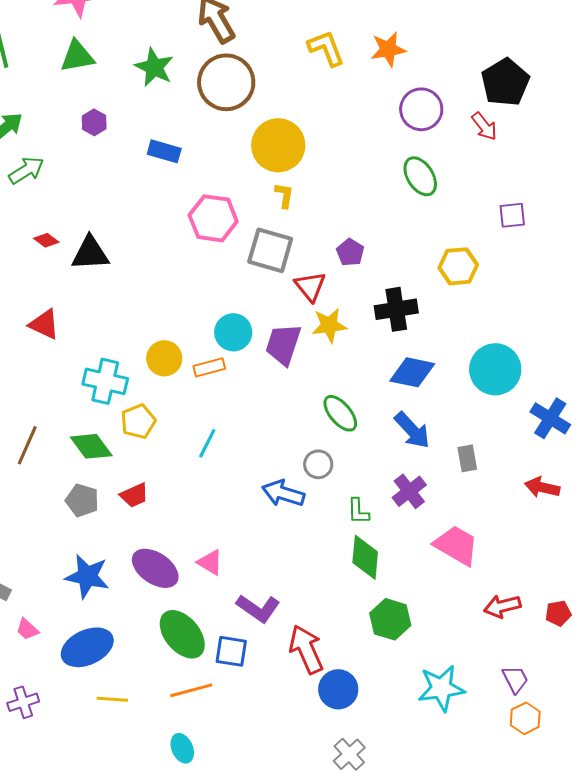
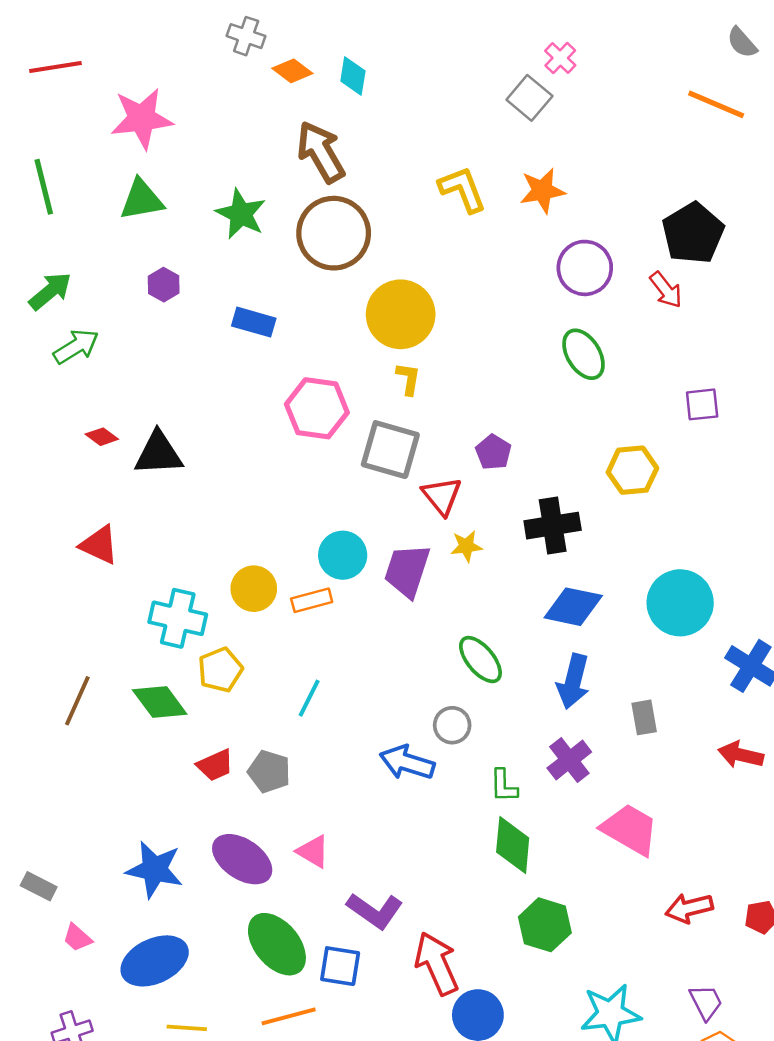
yellow star: (329, 325) -> (466, 546), size x0.7
blue arrow: (412, 430) -> (573, 681), turned 57
gray pentagon: (82, 500) -> (269, 772), moved

